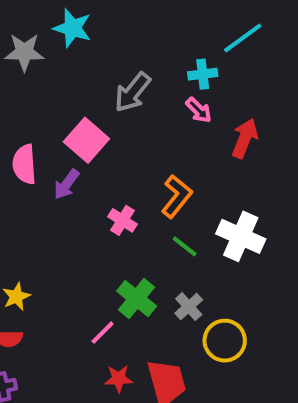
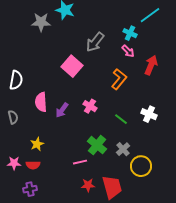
cyan cross: (203, 74) -> (130, 33), turned 32
pink semicircle: (24, 164) -> (41, 102), moved
purple arrow: (66, 184) -> (62, 110), moved
orange L-shape: (177, 196) -> (119, 79), moved
white cross: (241, 236) -> (149, 114), size x0.7
pink line: (103, 333) -> (80, 162), turned 32

